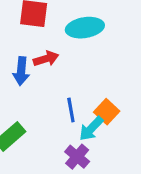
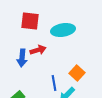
orange square: (107, 112) -> (77, 73), moved

